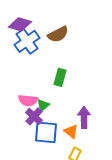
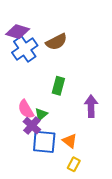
pink semicircle: (28, 100) -> (26, 109), turned 54
purple arrow: (84, 117) -> (91, 106), moved

